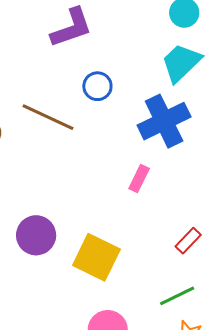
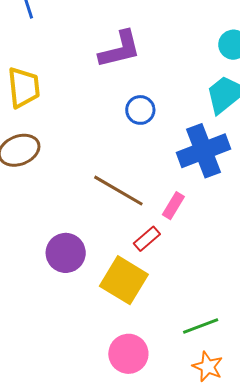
brown line: (48, 117) -> (118, 191), moved
red rectangle: (188, 241) -> (147, 239), moved

